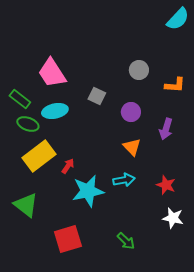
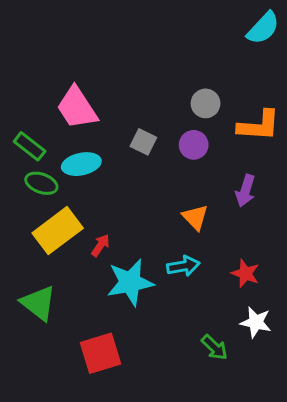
orange L-shape: (175, 85) -> (259, 126), size x1.4
purple circle: (131, 112) -> (194, 145), moved
green arrow: (126, 241) -> (214, 347), moved

